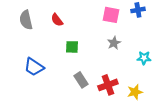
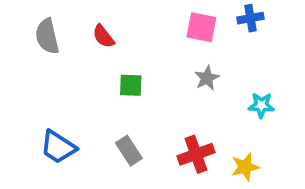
blue trapezoid: (34, 67) -> (58, 147), moved
gray rectangle: (81, 80) -> (129, 151), moved

